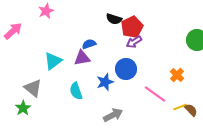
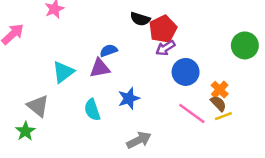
blue circle: (126, 69) -> (186, 72), moved
yellow line: (180, 107) -> (223, 116), moved
brown semicircle: (191, 110) -> (218, 103), moved

